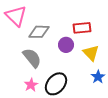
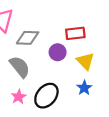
blue star: (98, 77) -> (84, 88), moved

